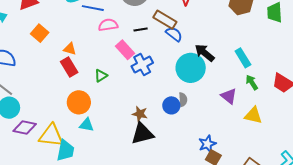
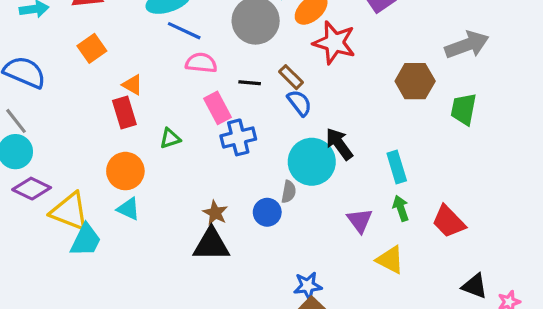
brown rectangle: (165, 20) -> (291, 77), size x0.7
gray semicircle: (183, 100) -> (289, 192), moved

